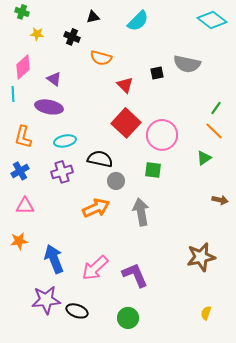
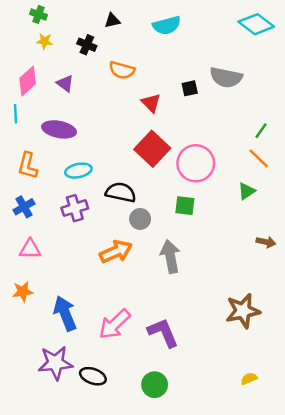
green cross: (22, 12) -> (38, 15), moved
cyan semicircle: (138, 21) -> (167, 25), turned 30
purple triangle: (54, 79) -> (65, 83), moved
yellow semicircle: (206, 313) -> (249, 379), turned 48

